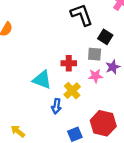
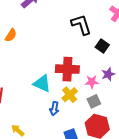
gray square: (95, 54) -> (94, 101), moved, turned -32
red cross: (69, 63) -> (67, 69), size x1.6

